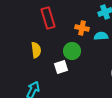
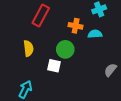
red rectangle: (48, 18) -> (41, 16), turned 45
white square: (61, 67) -> (54, 66), turned 32

